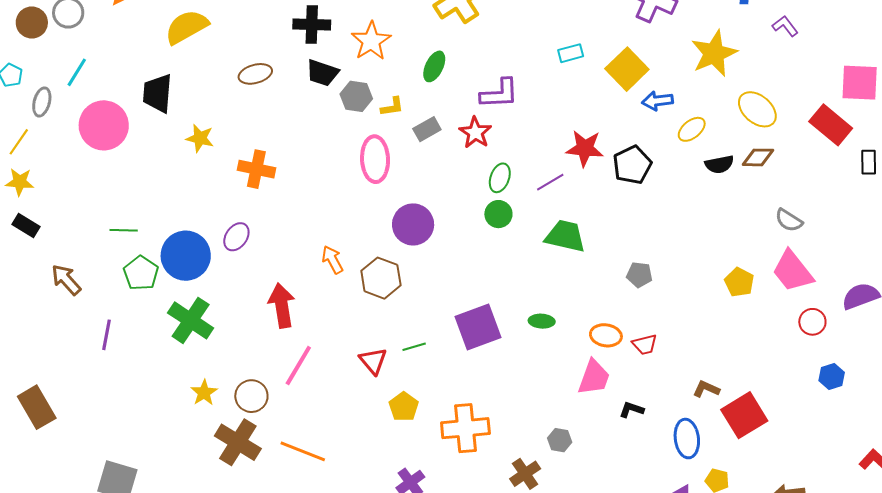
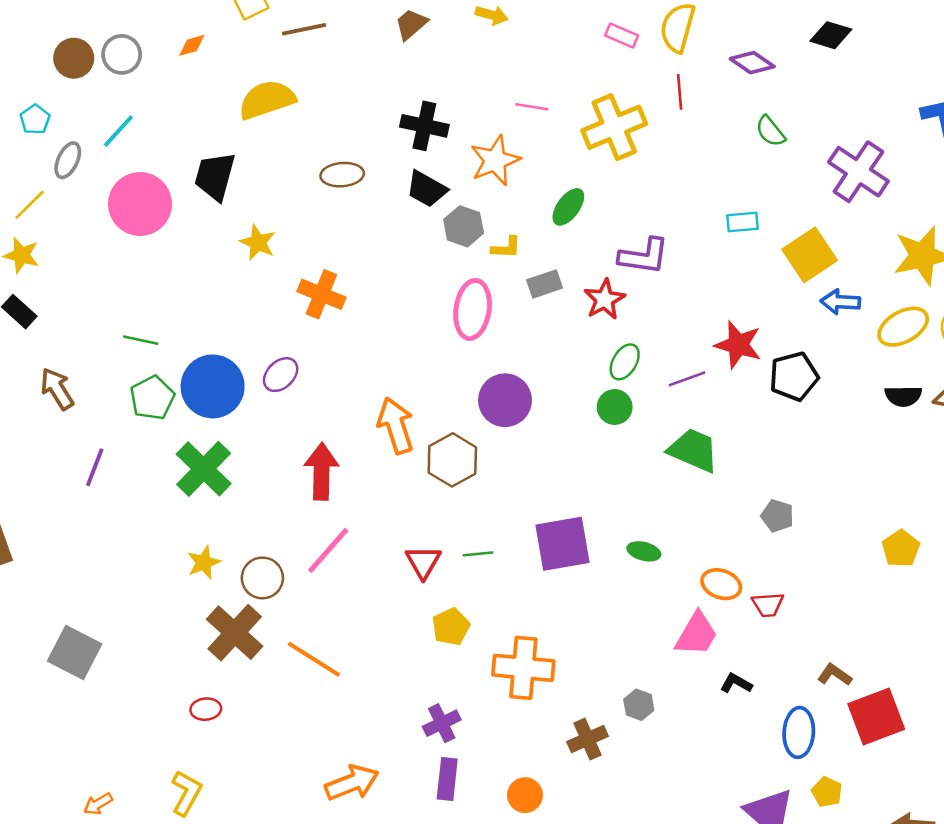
yellow ellipse: (692, 129) -> (903, 327), moved, size x1.4
orange arrow: (332, 260) -> (396, 426), size x1.5

